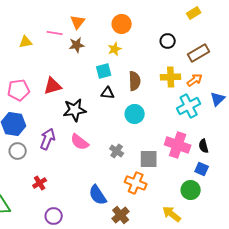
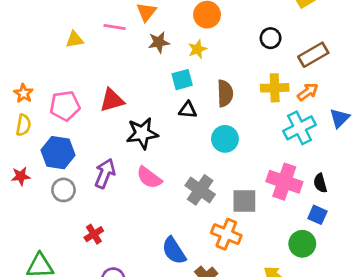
brown star: (77, 45) -> (159, 42), moved
gray cross: (117, 151) -> (200, 190), size x1.5

